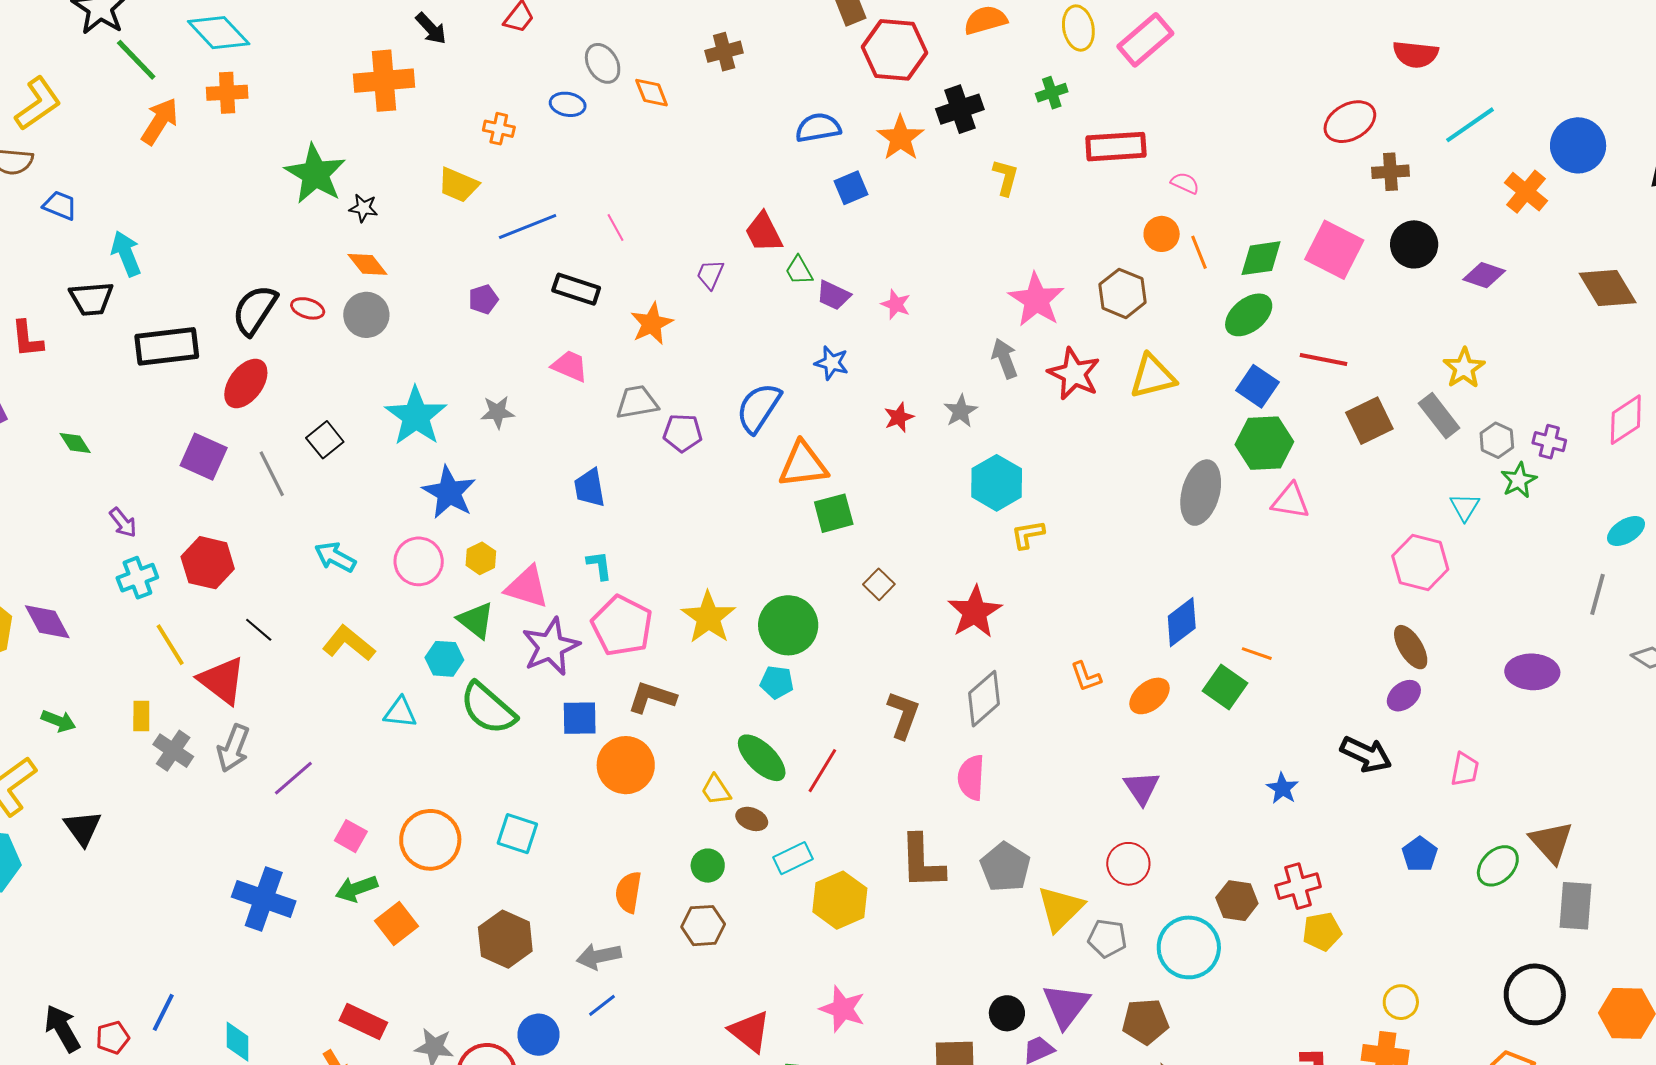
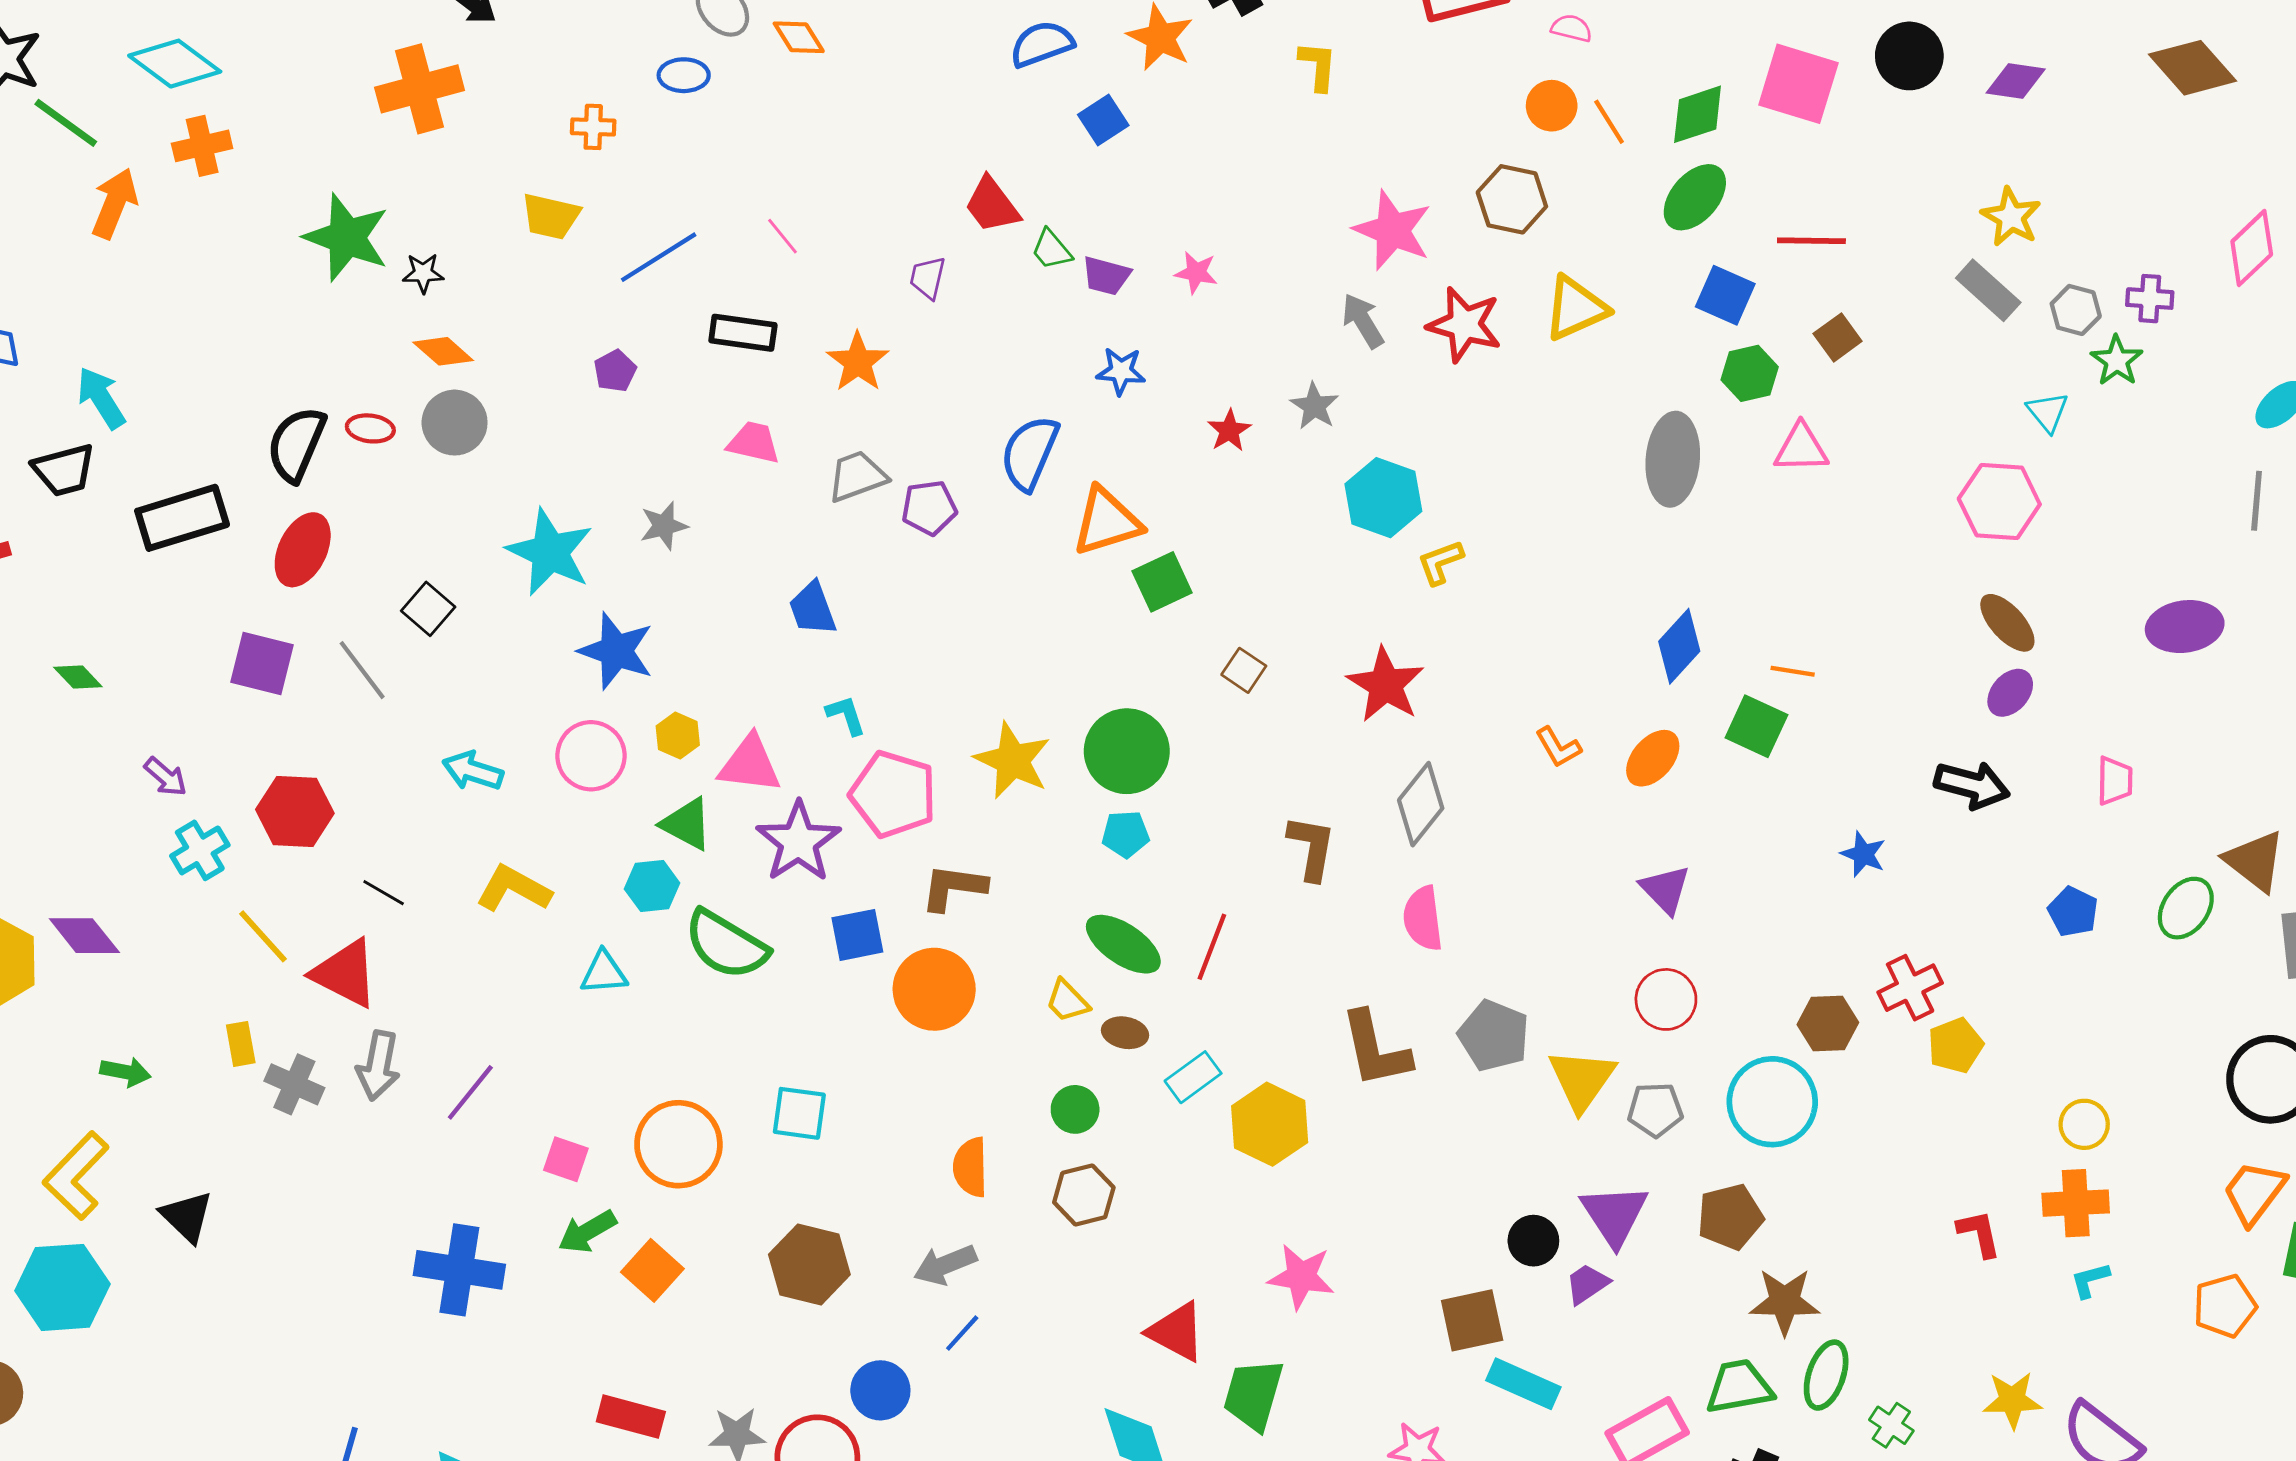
brown square: (1369, 421) -> (1838, 337), moved, size x0.7
green hexagon: (1264, 443) -> (1750, 373), size x0.7

